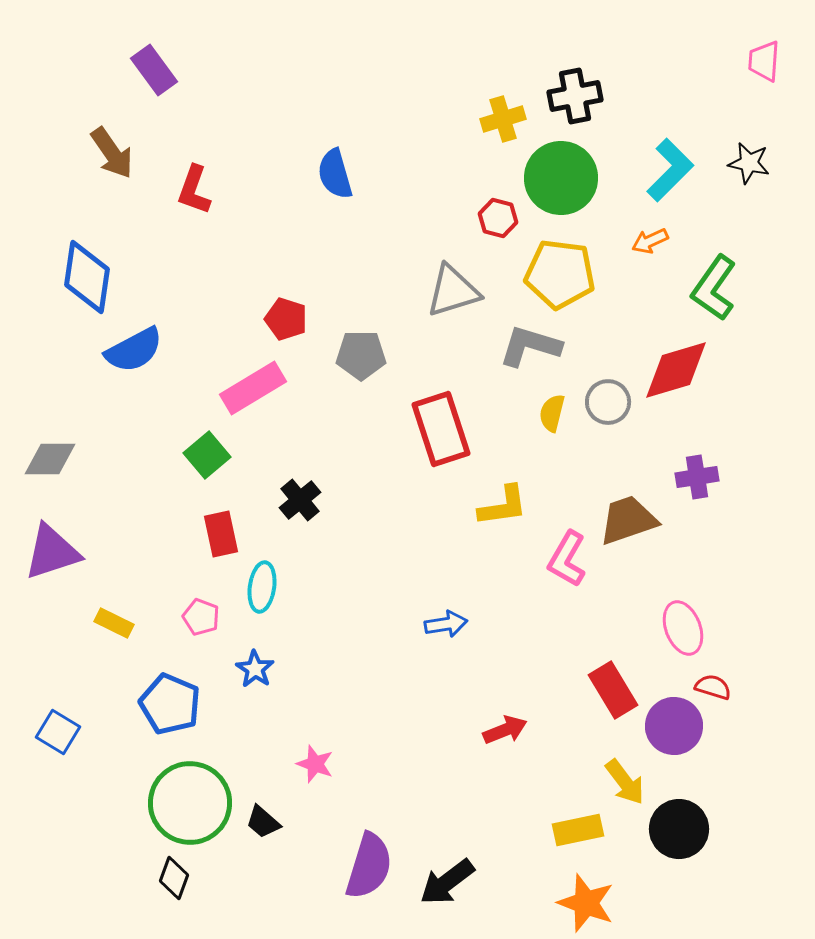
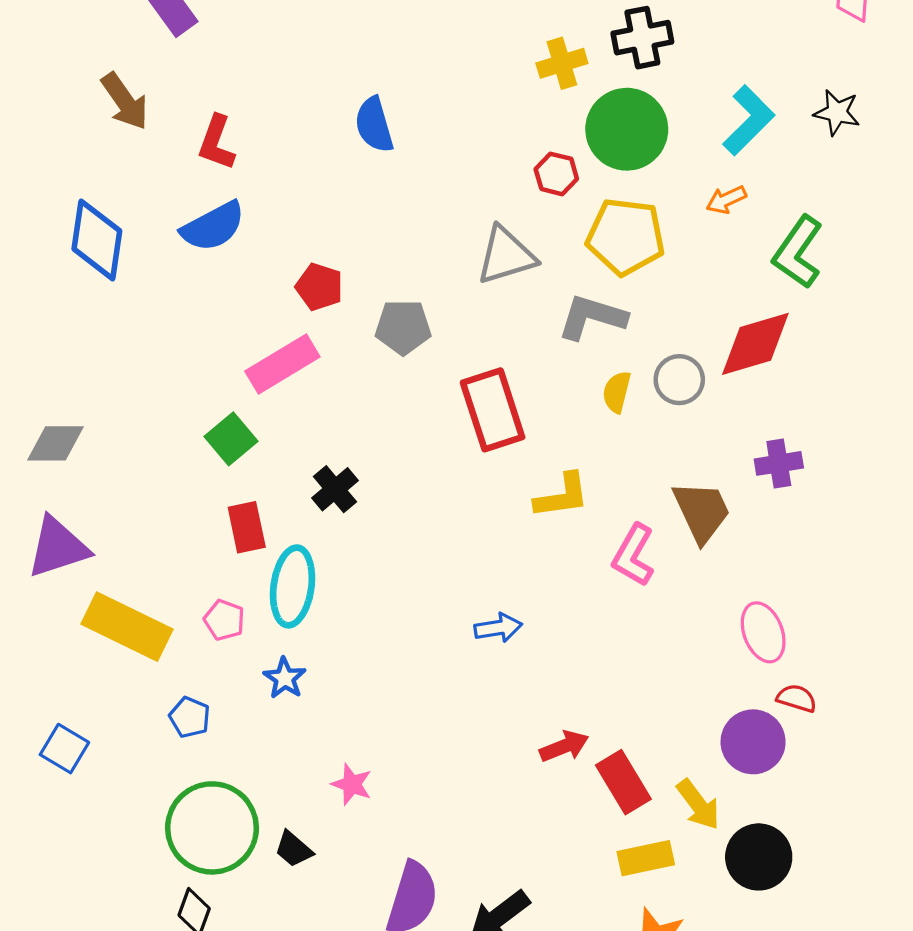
blue semicircle: (134, 350) -> (213, 226), moved
brown trapezoid: (628, 520) -> (702, 512), turned 84
cyan ellipse: (262, 587) -> (292, 586), size x1.4
yellow rectangle: (114, 623) -> (127, 627), size x2.0
red rectangle: (613, 690) -> (623, 782), moved
blue pentagon: (170, 704) -> (190, 717), size x0.6

